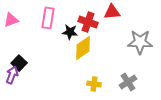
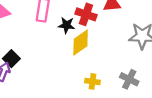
gray cross: (128, 82) -> (129, 79), turned -30

